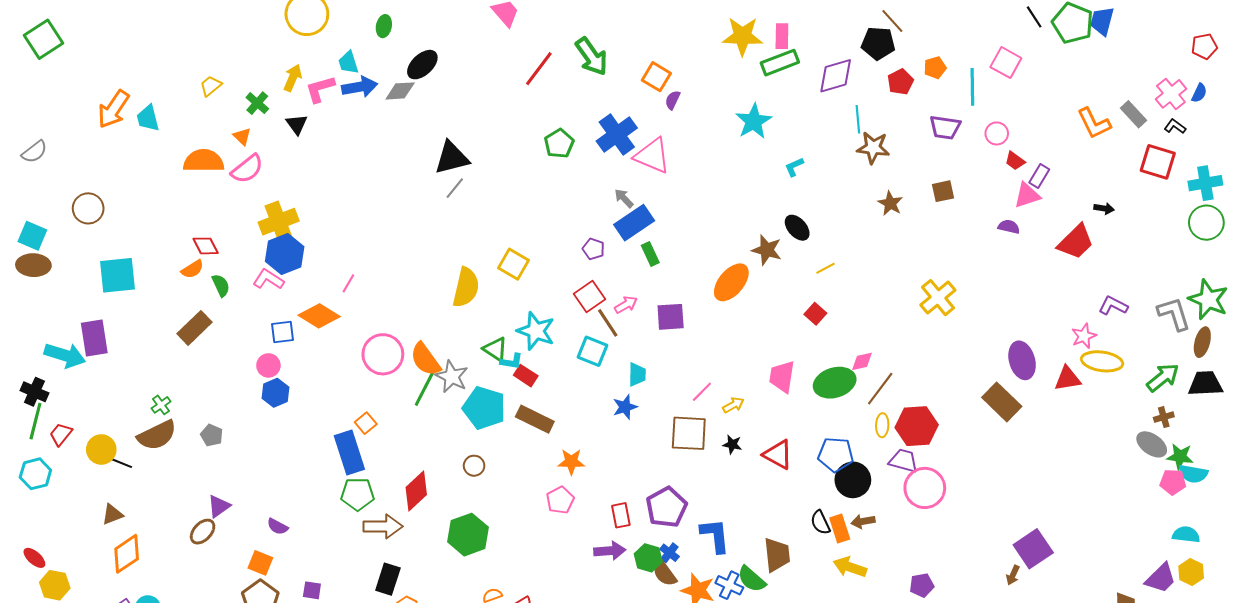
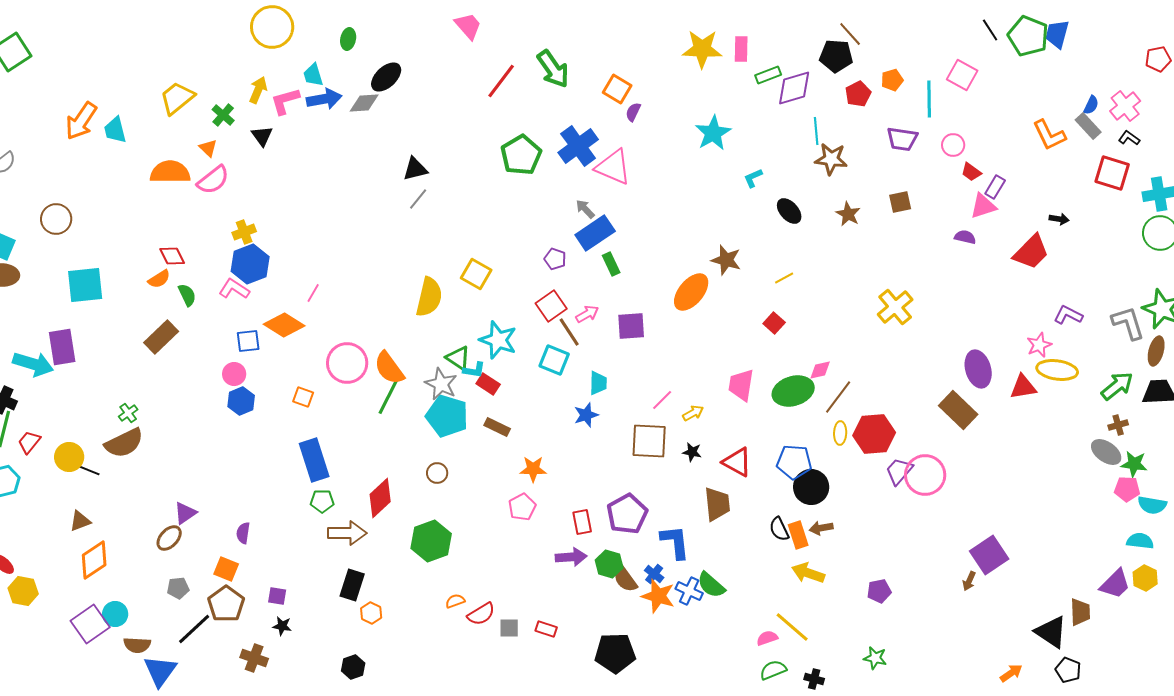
green rectangle: (780, 63) -> (768, 75), moved, size x0.7
yellow trapezoid: (211, 86) -> (177, 98), size x1.6
blue semicircle: (1199, 93) -> (1091, 105), moved
green pentagon: (559, 144) -> (521, 155), size x1.4
black triangle: (452, 158) -> (415, 169), size x0.7
yellow cross: (279, 222) -> (244, 232), size x0.6
black ellipse: (797, 228) -> (789, 211), moved
gray star: (452, 377) -> (441, 384), moved
brown rectangle: (535, 419) -> (497, 427), size x0.7
orange square: (366, 423) -> (303, 397), moved, turned -30
gray pentagon: (212, 435) -> (178, 588), moved, turned -30
purple trapezoid: (904, 461) -> (899, 471), moved, turned -64
cyan semicircle: (1193, 474) -> (1152, 505), moved
pink circle: (925, 488) -> (925, 475), moved
green pentagon: (358, 494) -> (322, 501), size x0.7
purple semicircle: (278, 526) -> (243, 533), turned 70
blue cross: (670, 553) -> (654, 574), moved
brown trapezoid: (777, 555) -> (717, 504), moved

